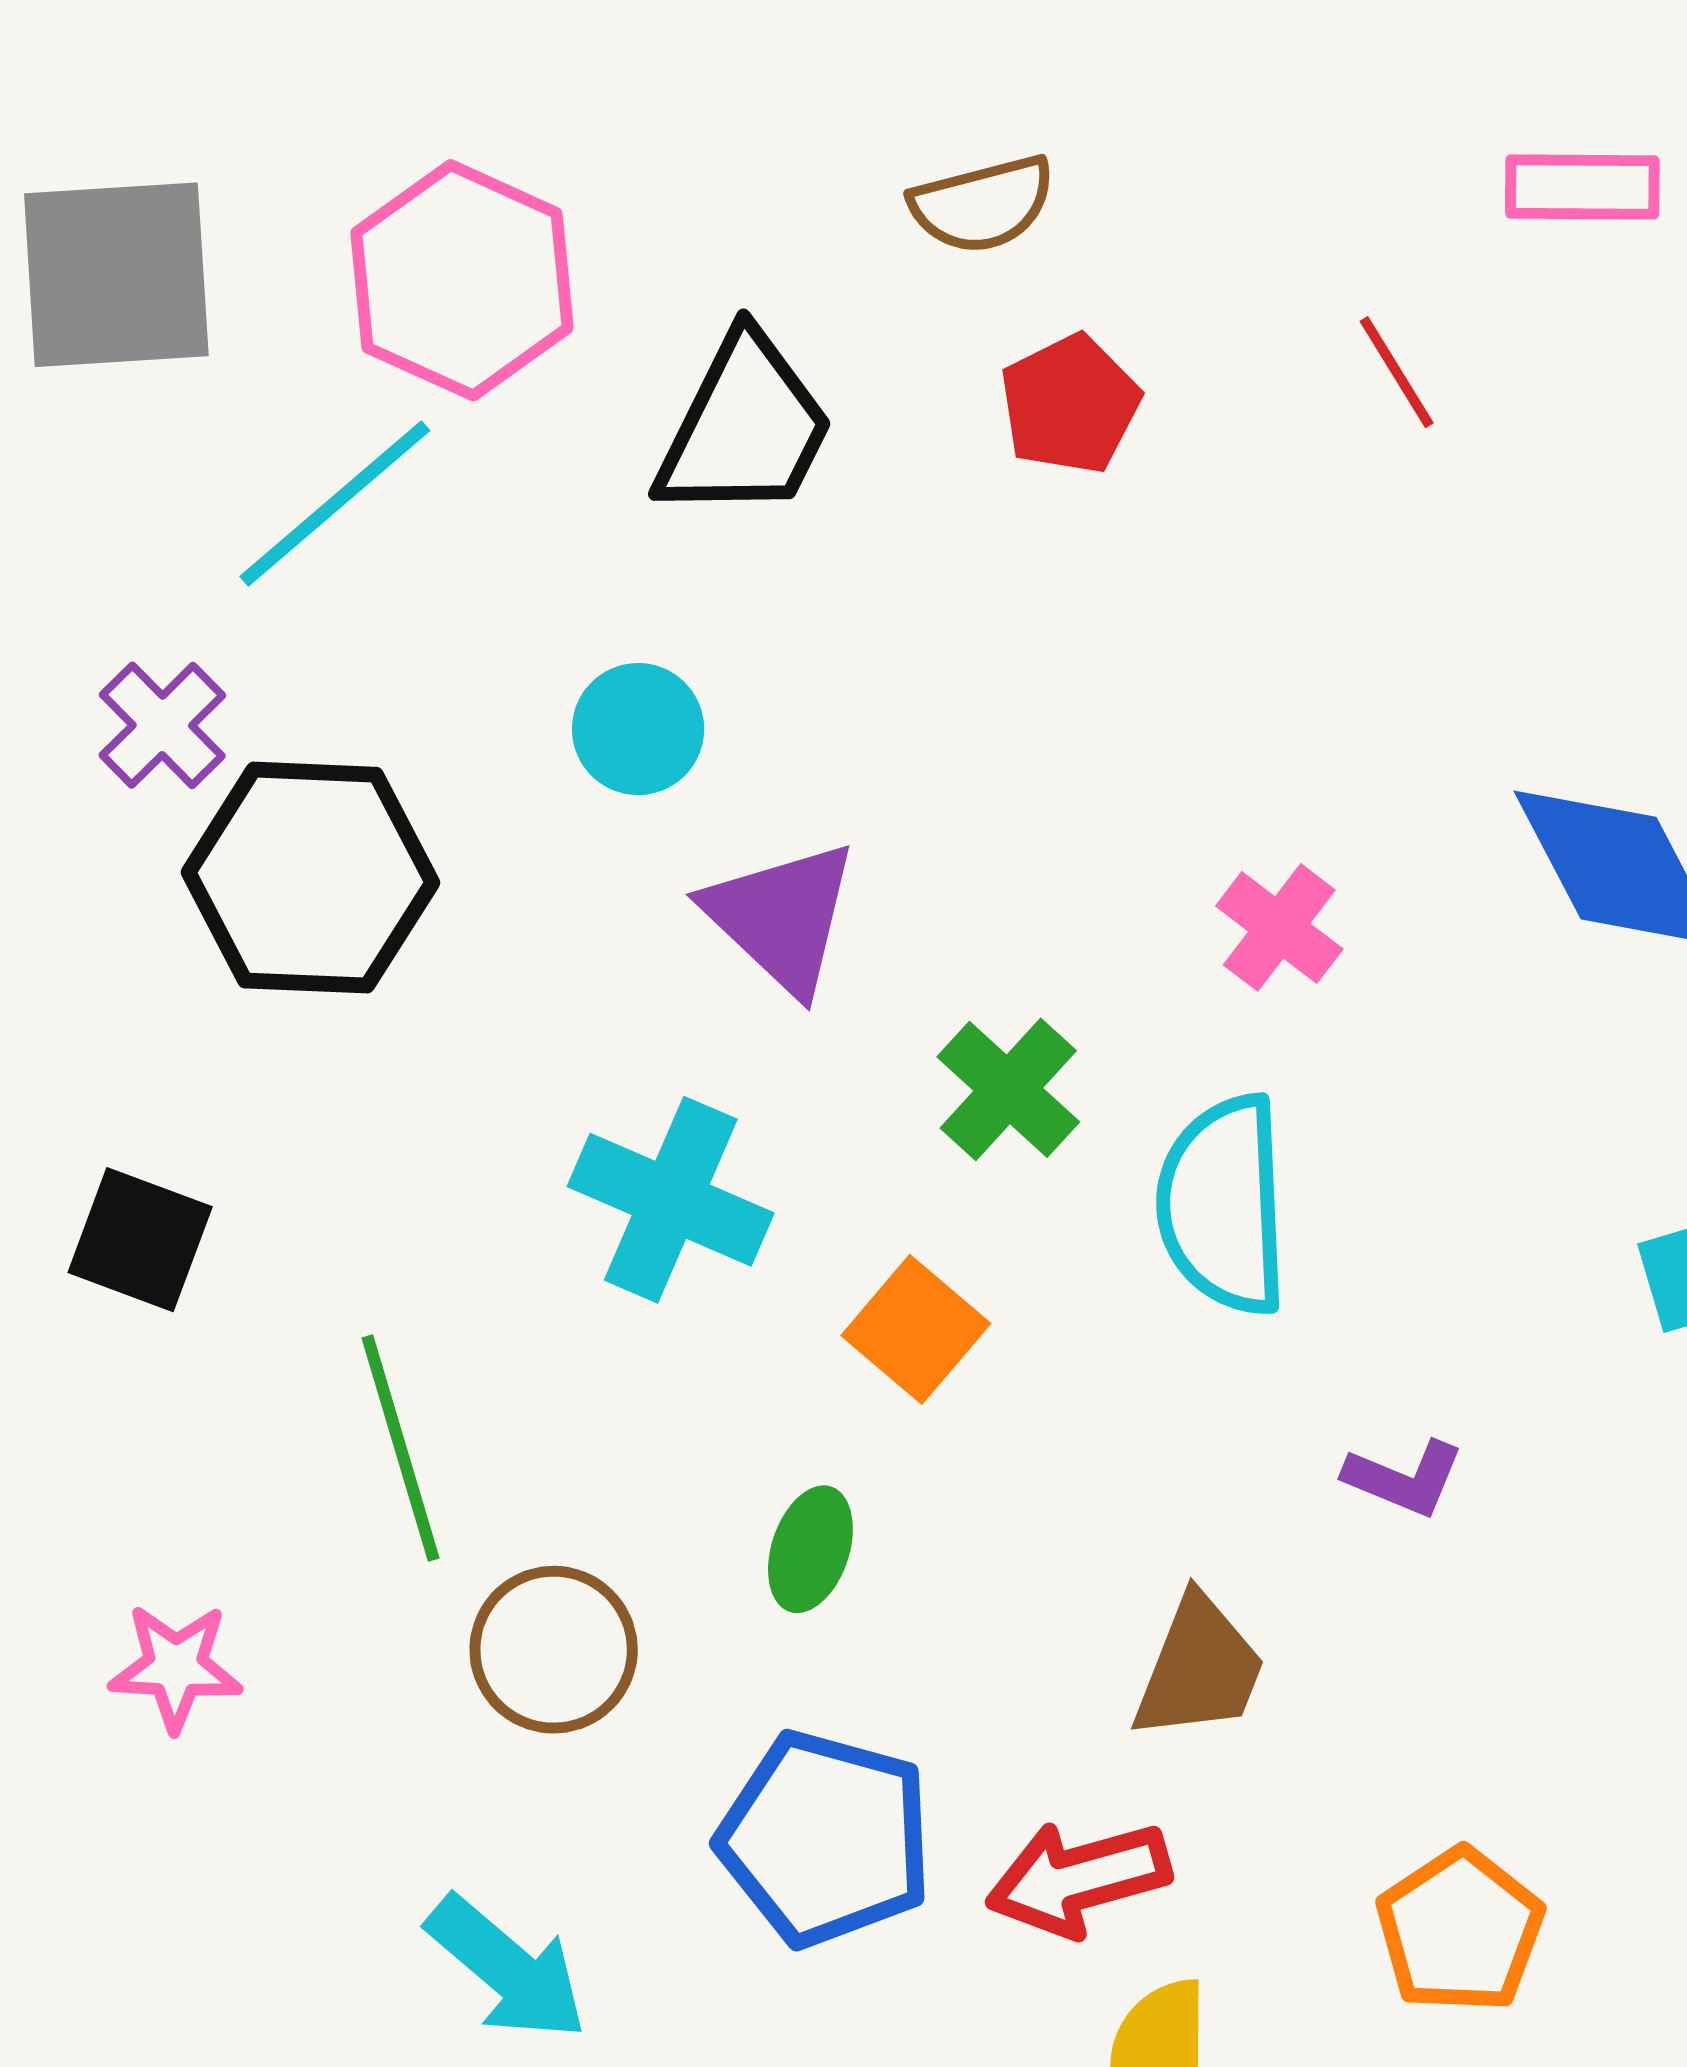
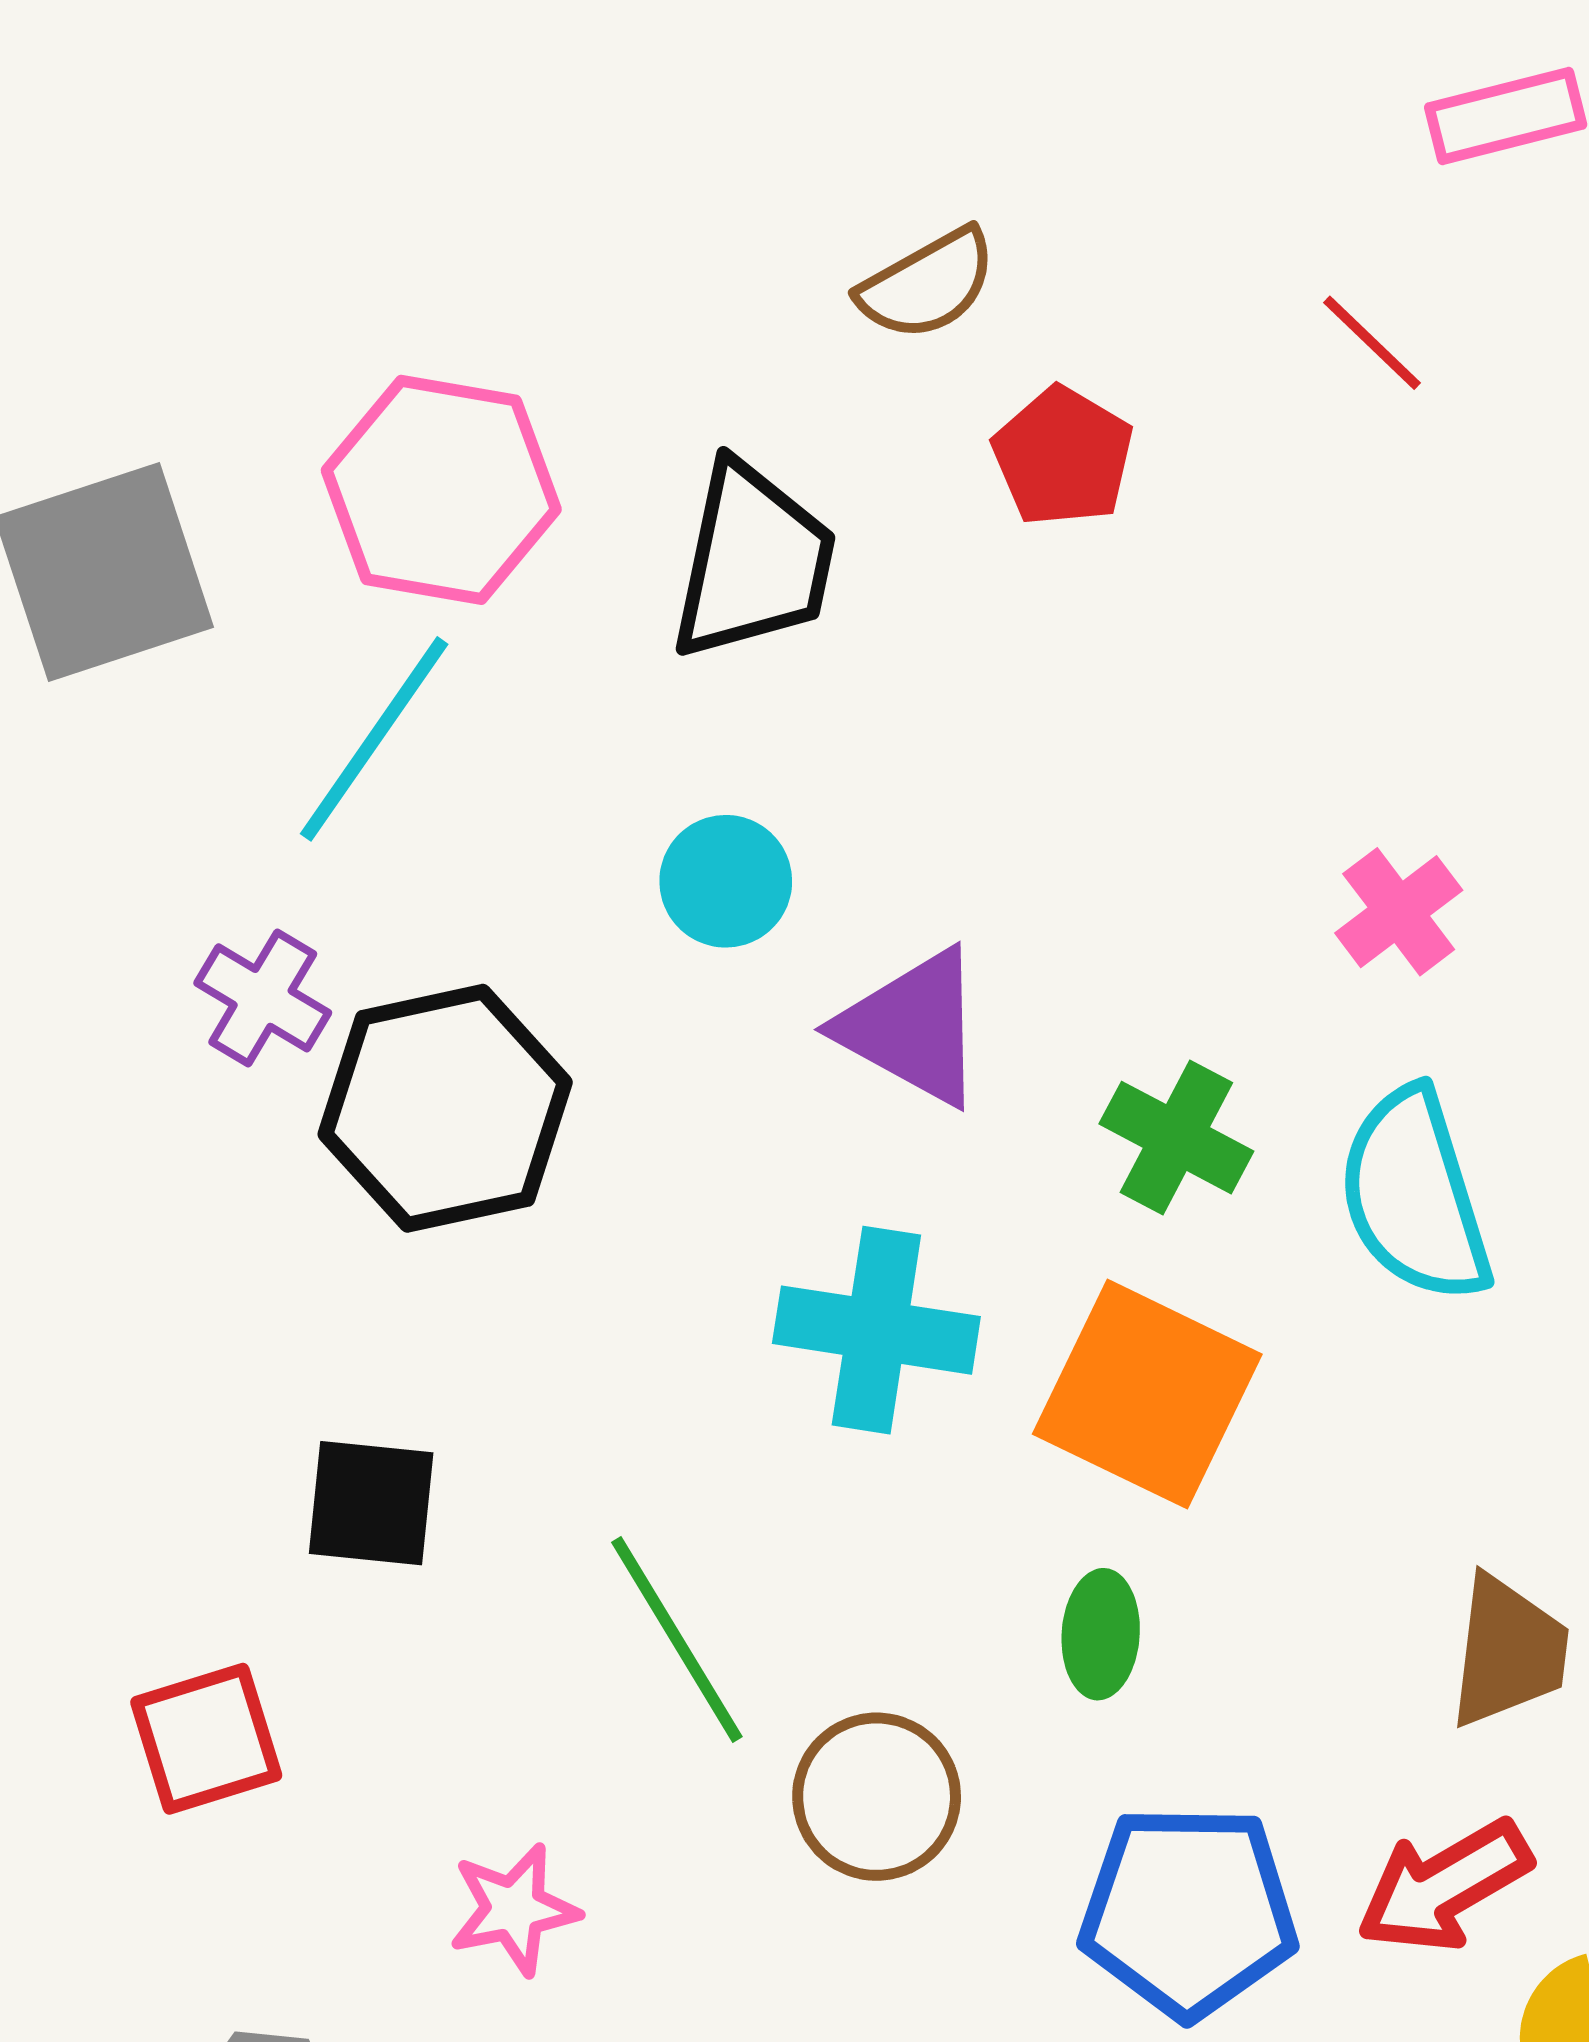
pink cross: (1279, 927) -> (1399, 912), turned 30
orange square: (916, 1329) -> (1147, 1394), size x1.6

